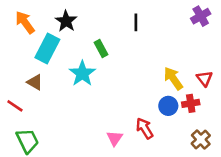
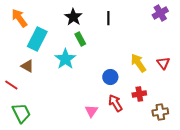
black star: (66, 21) -> (73, 17), moved
red cross: (191, 103) -> (139, 94), moved
blue circle: (168, 106) -> (110, 77), moved
brown cross: (201, 140) -> (160, 112), turned 35

